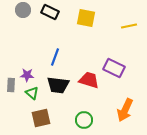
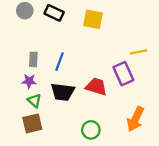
yellow line: (129, 26) -> (139, 52), moved
purple rectangle: (114, 68) -> (123, 74), turned 40
gray rectangle: (11, 85) -> (33, 59), moved
brown square: (41, 118) -> (32, 123), moved

